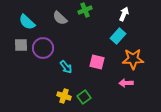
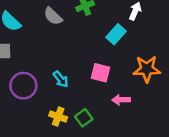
cyan rectangle: (118, 36) -> (116, 34), moved
purple circle: (43, 48) -> (23, 86), moved
pink arrow: (126, 83) -> (121, 100), moved

